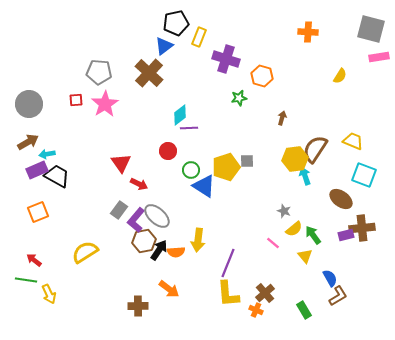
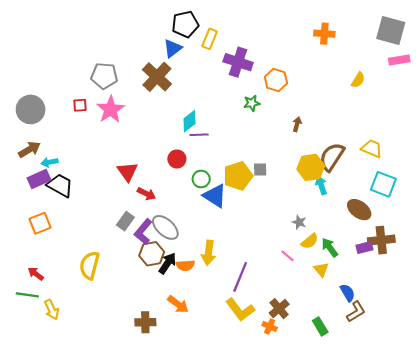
yellow semicircle: (85, 252) -> (90, 265), turned -44
yellow L-shape: (228, 294) -> (240, 310), turned -32

